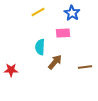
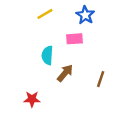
brown line: (85, 67) -> (101, 79), turned -64
red star: (11, 70) -> (32, 99), moved

